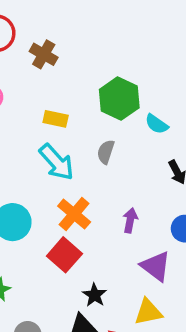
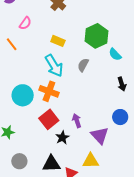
orange cross: (74, 214) -> (49, 91), moved, turned -30
purple arrow: (130, 220) -> (77, 121), moved, turned -40
black star: (95, 295) -> (62, 138), moved

